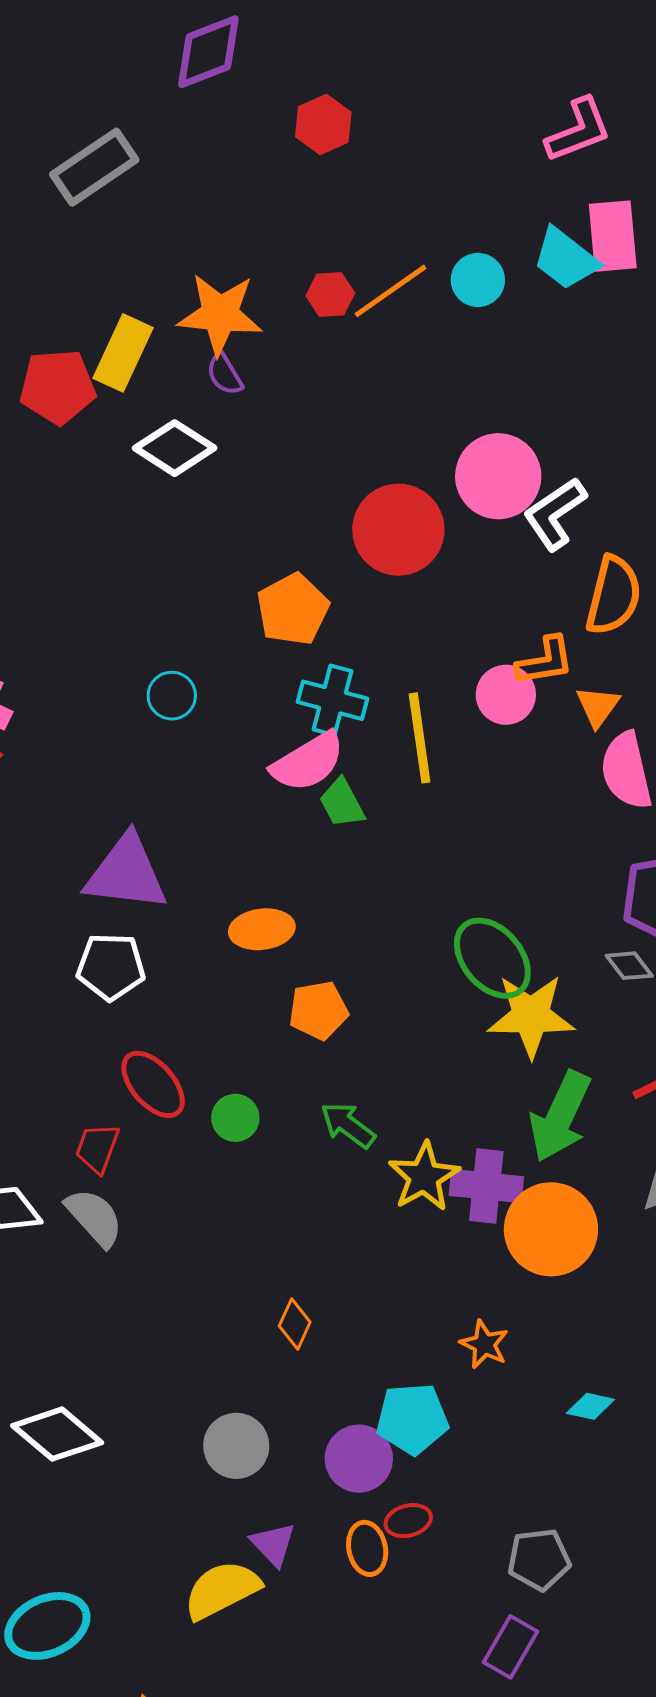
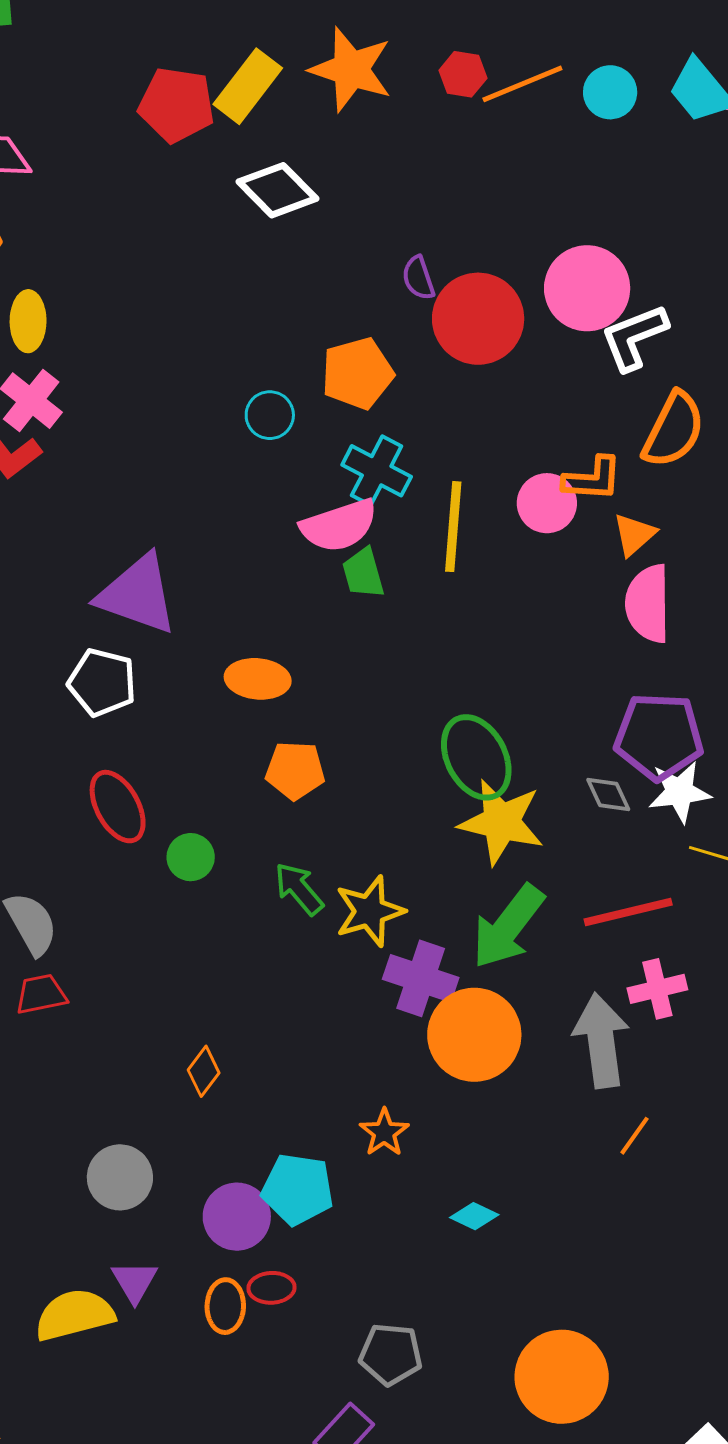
purple semicircle: (225, 374) -> (418, 278), moved
cyan circle: (172, 696) -> (270, 415), moved
red trapezoid: (97, 1148) -> (41, 994), moved, turned 46
yellow star: (424, 1177) -> (370, 911), moved

